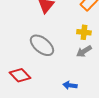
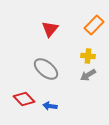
blue arrow: (70, 85) -> (50, 106), moved

